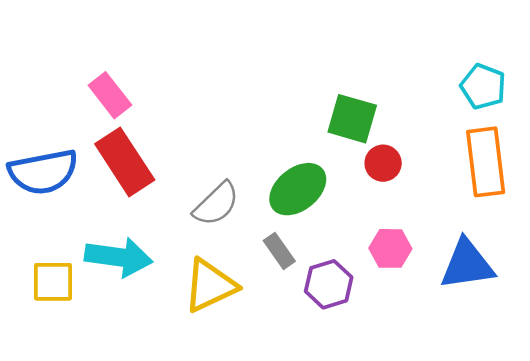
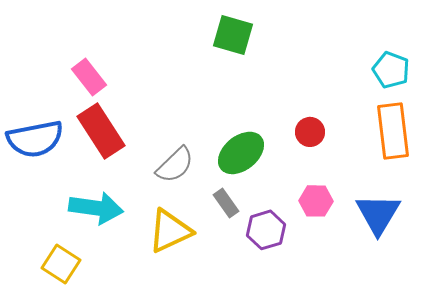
green square: (352, 119) -> (233, 35), moved
blue triangle: (467, 264) -> (378, 214), turned -51
yellow square: (53, 282) -> (61, 264), moved, turned 33

